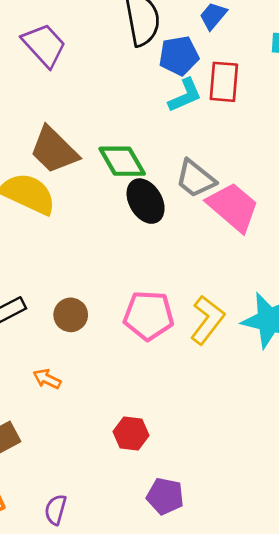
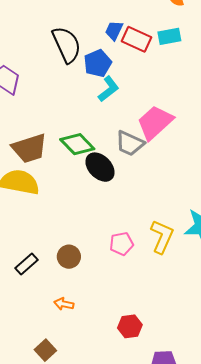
red rectangle: (224, 82) -> (136, 39), moved, turned -56
brown trapezoid: (54, 150) -> (29, 148), turned -48
pink trapezoid: (233, 207) -> (155, 122), moved, turned -69
pink pentagon: (149, 315) -> (122, 244), size x0.7

